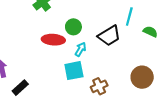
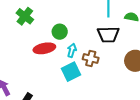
black trapezoid: (109, 36) -> (108, 34), moved, turned 45
brown cross: (99, 86) -> (91, 58), moved, turned -35

